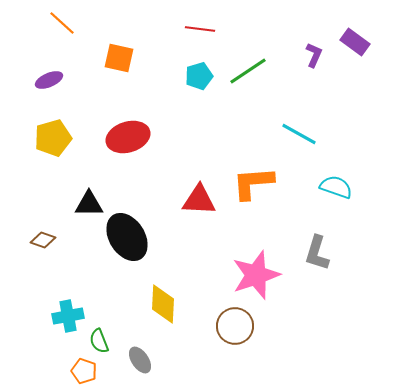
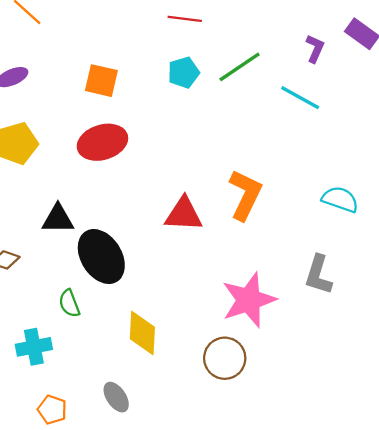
orange square: (119, 58) -> (101, 81), moved
cyan line: (299, 134) -> (300, 98), moved
orange L-shape: (253, 183) -> (245, 195), turned 120
green semicircle: (99, 341) -> (69, 303), moved

